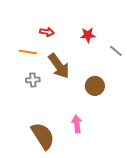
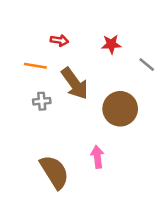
brown circle: (95, 86) -> (120, 109), size x1.4

